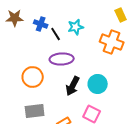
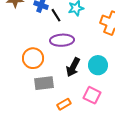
gray rectangle: (35, 111) -> (44, 83), moved

